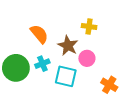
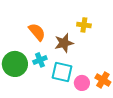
brown star: (68, 46) -> (64, 43), turned 30
pink circle: (87, 58) -> (82, 83), moved

